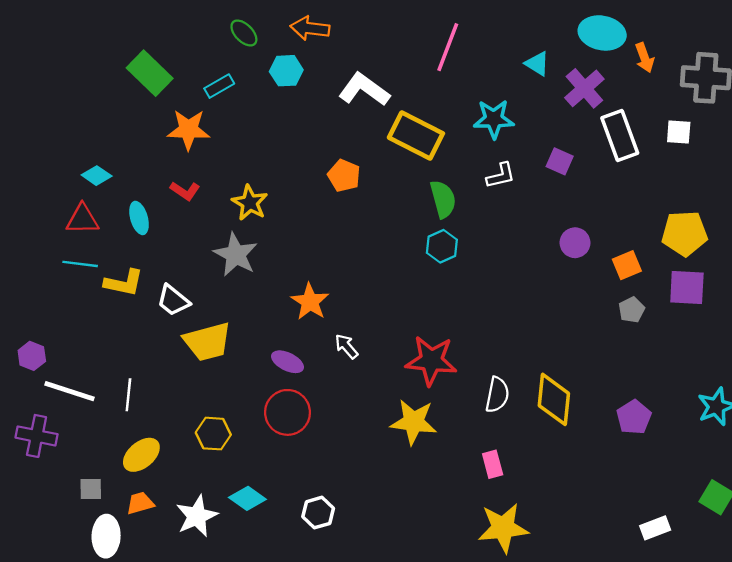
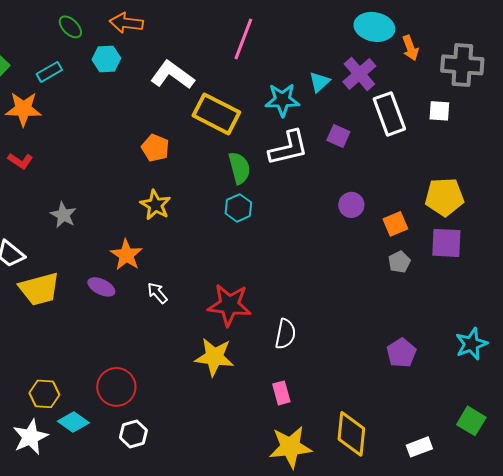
cyan triangle: (537, 64) -> (319, 82), moved, turned 45
white L-shape: (501, 176) -> (288, 148), size x1.6
yellow star: (250, 203) -> (155, 205), moved
gray star: (236, 255) -> (63, 215), size x0.7
purple ellipse: (288, 362) -> (101, 287), moved
yellow diamond: (554, 399) -> (351, 434), moved
red circle: (288, 412) -> (116, 387), moved
yellow hexagon: (213, 434) -> (44, 394), moved

